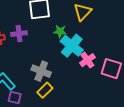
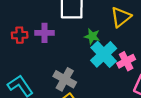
pink cross: (87, 60) -> (126, 61), moved

